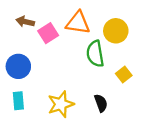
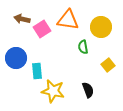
green semicircle: (95, 54) -> (83, 47), size x0.6
cyan rectangle: (18, 101) -> (37, 71), moved
yellow star: (61, 104) -> (53, 91), turned 30

